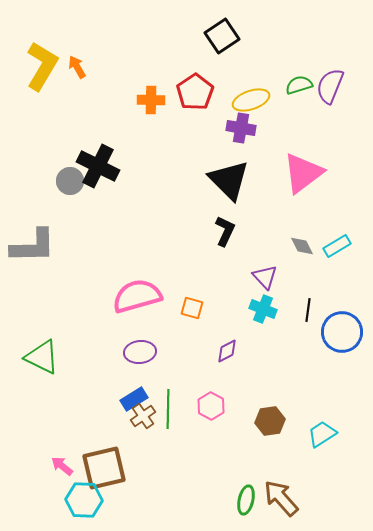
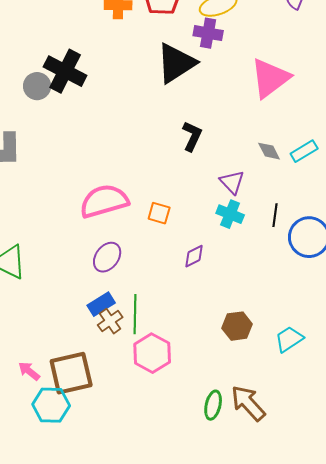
black triangle: (229, 180) -> (176, 63), moved, turned 42
purple ellipse: (140, 352) -> (107, 257), turned -48
pink hexagon: (211, 406) -> (152, 353), moved, size x1.4

